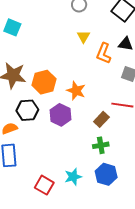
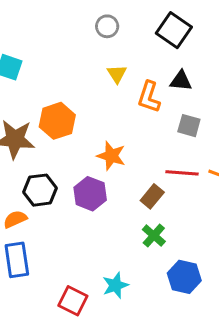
orange hexagon: (44, 82) -> (57, 121), moved
green cross: (101, 145) -> (154, 235), turned -35
blue hexagon: (106, 174) -> (184, 277), moved

